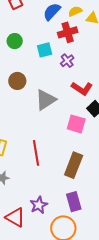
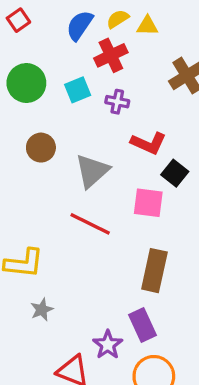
green circle: (15, 41) -> (26, 83), size x1.5
purple cross: (67, 61) -> (117, 102), turned -32
red line: (36, 153) -> (90, 224), moved, turned -45
purple rectangle: (74, 202) -> (143, 325), moved

